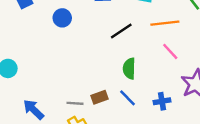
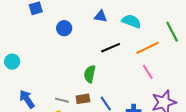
orange line: (165, 23) -> (148, 48), turned -30
green semicircle: (129, 69) -> (90, 74), moved

